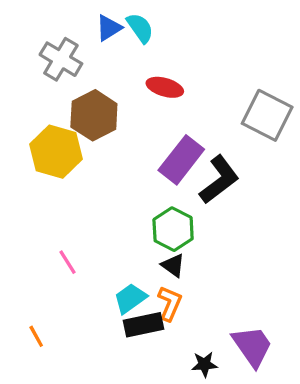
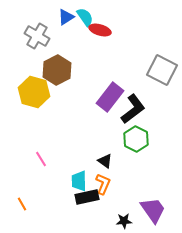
red ellipse: (165, 87) -> (100, 30), moved
green hexagon: (173, 229) -> (136, 139), moved
cyan trapezoid: (130, 298) -> (79, 181), turned -55

